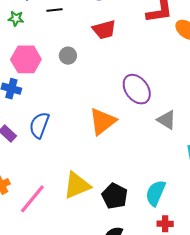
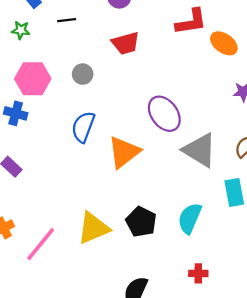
gray triangle: (167, 120) -> (200, 150), size x1.5
blue semicircle: (39, 125) -> (83, 127), moved
cyan semicircle: (156, 193) -> (190, 218), moved
black pentagon: (115, 196) -> (141, 222), moved

